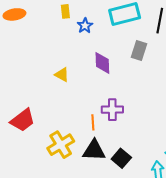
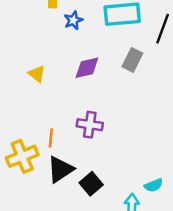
purple diamond: (102, 63) -> (87, 68), turned 70
orange line: (93, 122) -> (51, 138), moved
black triangle: (94, 150) -> (60, 169), turned -45

